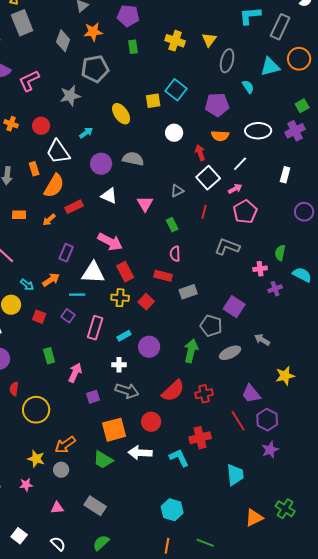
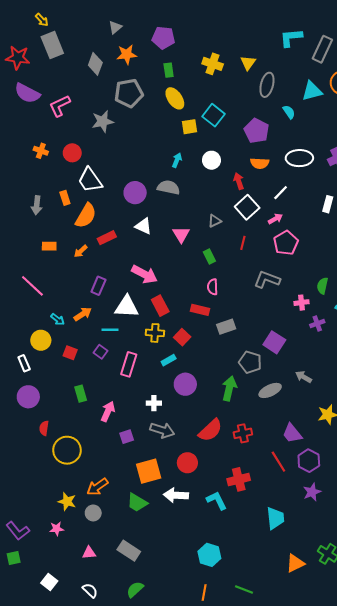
purple pentagon: (217, 105) -> (256, 131), turned 30
yellow ellipse: (121, 114) -> (175, 98), moved
cyan arrow: (86, 133) -> (177, 160), moved, turned -32
cyan rectangle: (124, 336) -> (169, 360), moved

